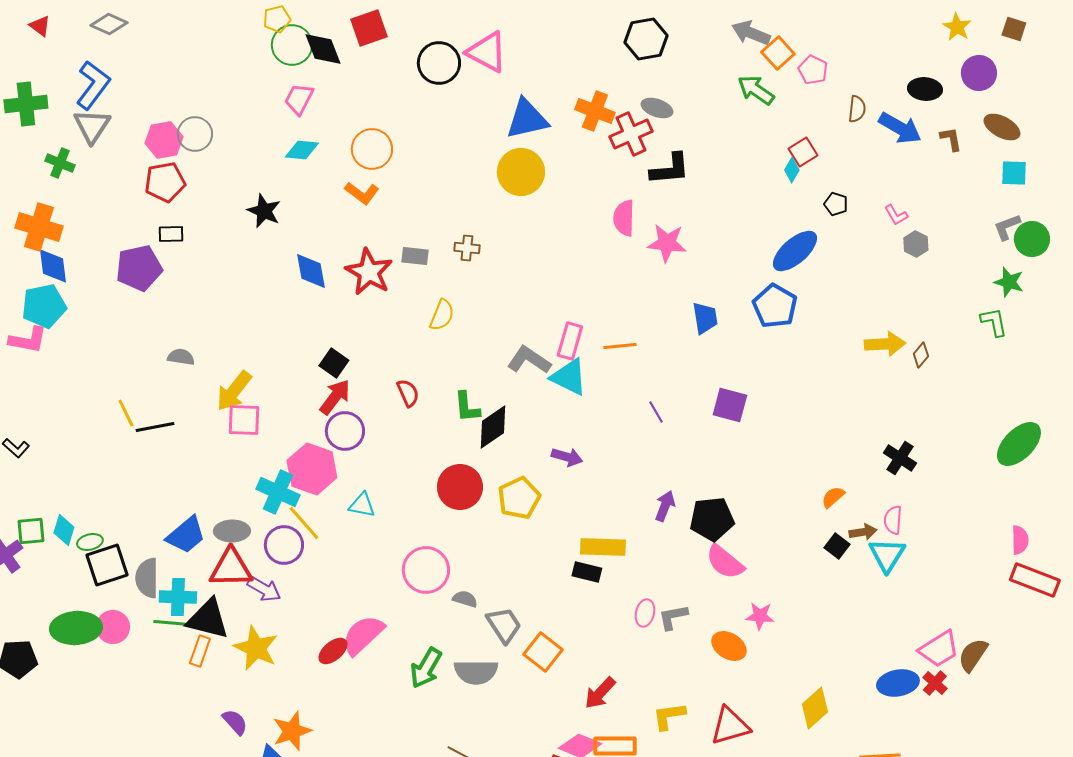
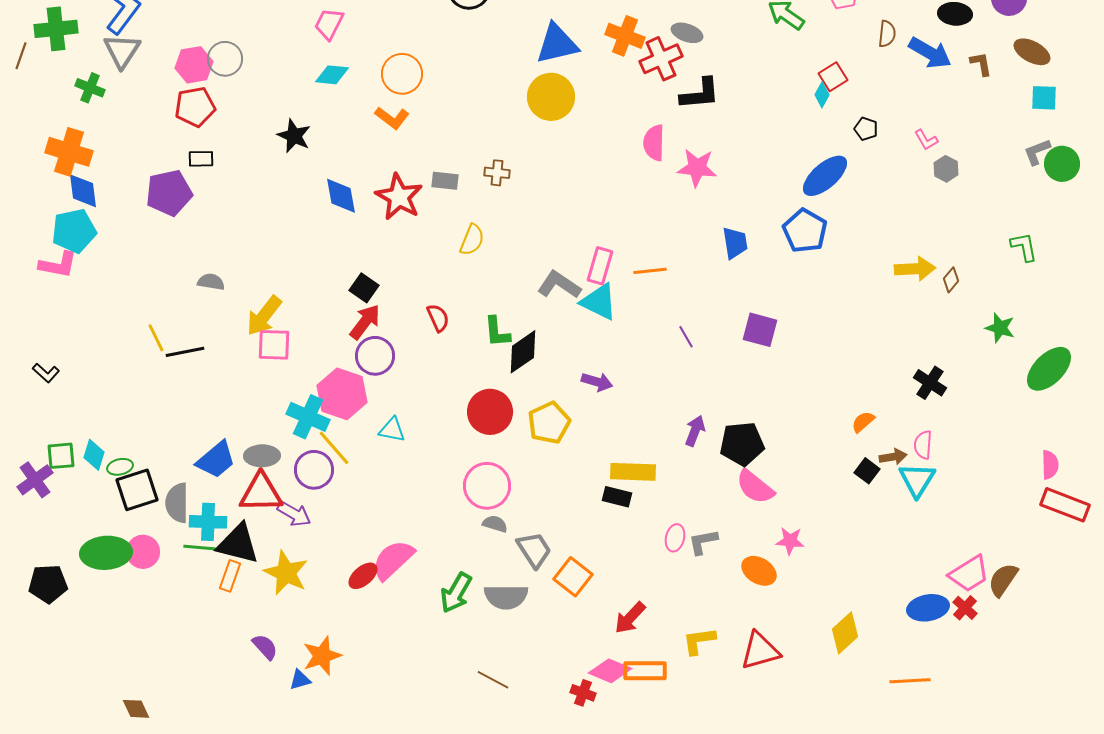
green star: (1009, 282) -> (1000, 328), moved
pink circle: (426, 570) -> (487, 486), moved

